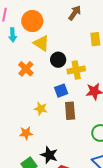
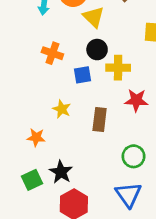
yellow triangle: (41, 43) -> (94, 17), moved
orange cross: (26, 69) -> (52, 53), turned -35
blue square: (61, 91) -> (83, 75), moved

